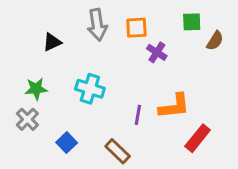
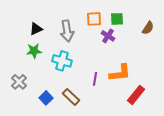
green square: (192, 22) -> (117, 19), moved
gray arrow: (97, 25) -> (67, 31), moved
green star: (36, 89) -> (34, 51), moved
brown rectangle: (118, 151) -> (71, 97), moved

